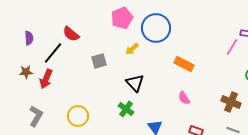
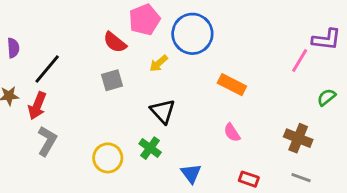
red semicircle: (71, 34) -> (115, 42), moved
gray L-shape: (36, 116) -> (47, 141), moved
yellow circle: (78, 116) -> (108, 158), moved

